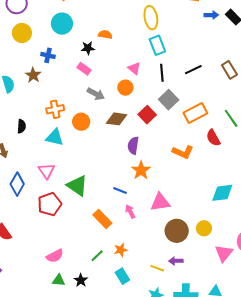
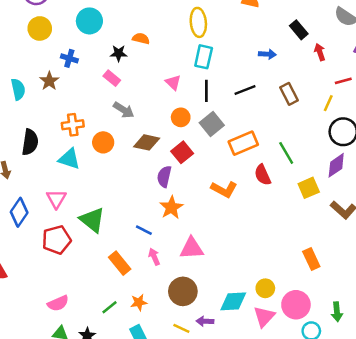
blue arrow: (211, 15) -> (267, 54), moved
cyan rectangle: (157, 45) -> (204, 57), turned 30
orange circle: (125, 88) -> (181, 117), moved
red square: (147, 115) -> (182, 152), moved
black semicircle: (21, 126) -> (30, 142), size x1.5
cyan diamond: (222, 193) -> (233, 301), moved
yellow circle: (204, 228) -> (265, 288), moved
brown circle: (177, 231) -> (183, 291), moved

